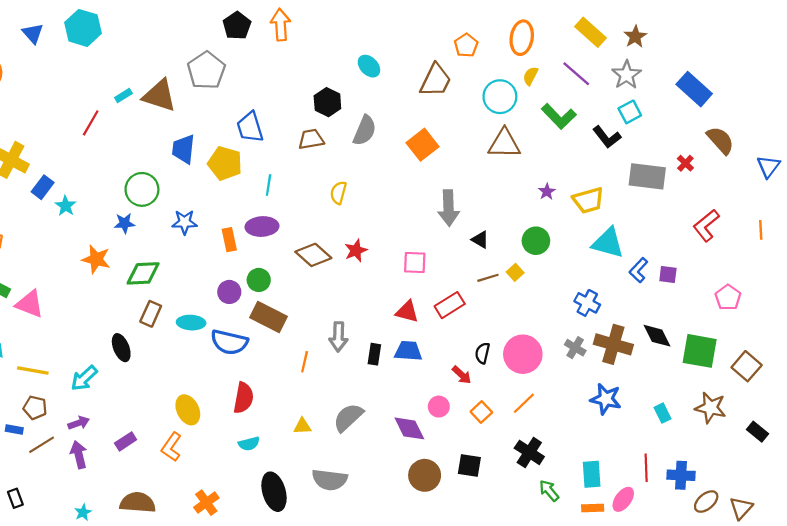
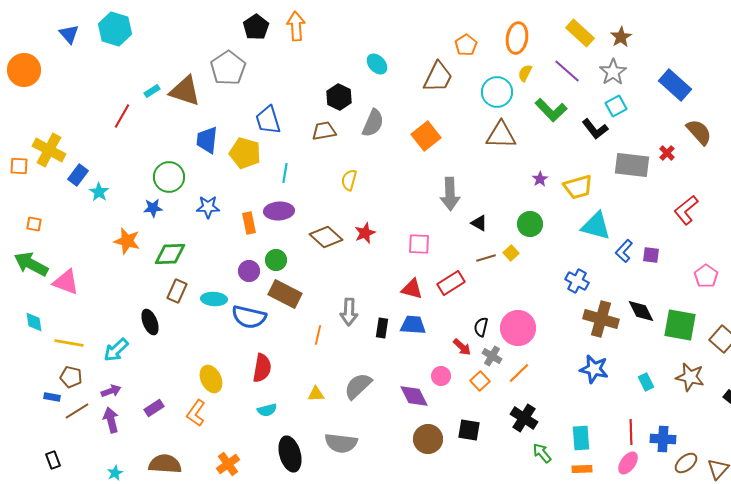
gray cross: (575, 348) -> (492, 356), moved
pink ellipse: (623, 499) -> (628, 463), moved

